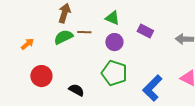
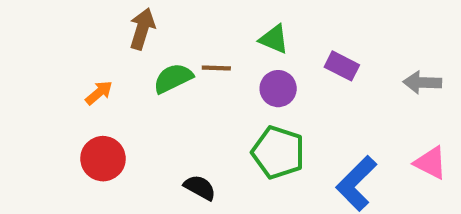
brown arrow: (64, 13) -> (142, 29), moved
red circle: (41, 76) -> (103, 159), moved

